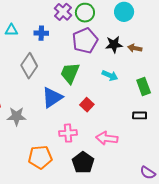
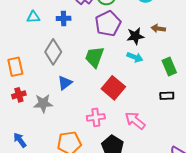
black star: (114, 45) -> (135, 36), moved
blue triangle: (52, 98) -> (65, 83), moved, size x0.7
red square: (87, 105) -> (113, 88), size x1.6
pink arrow: (107, 138) -> (135, 121), turned 35

